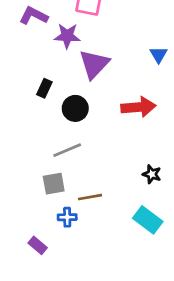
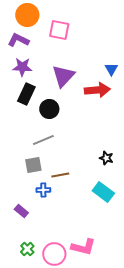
purple star: (67, 36) -> (22, 67), moved
black rectangle: (44, 88) -> (26, 94), size x1.5
red arrow: (138, 107) -> (97, 90), moved

